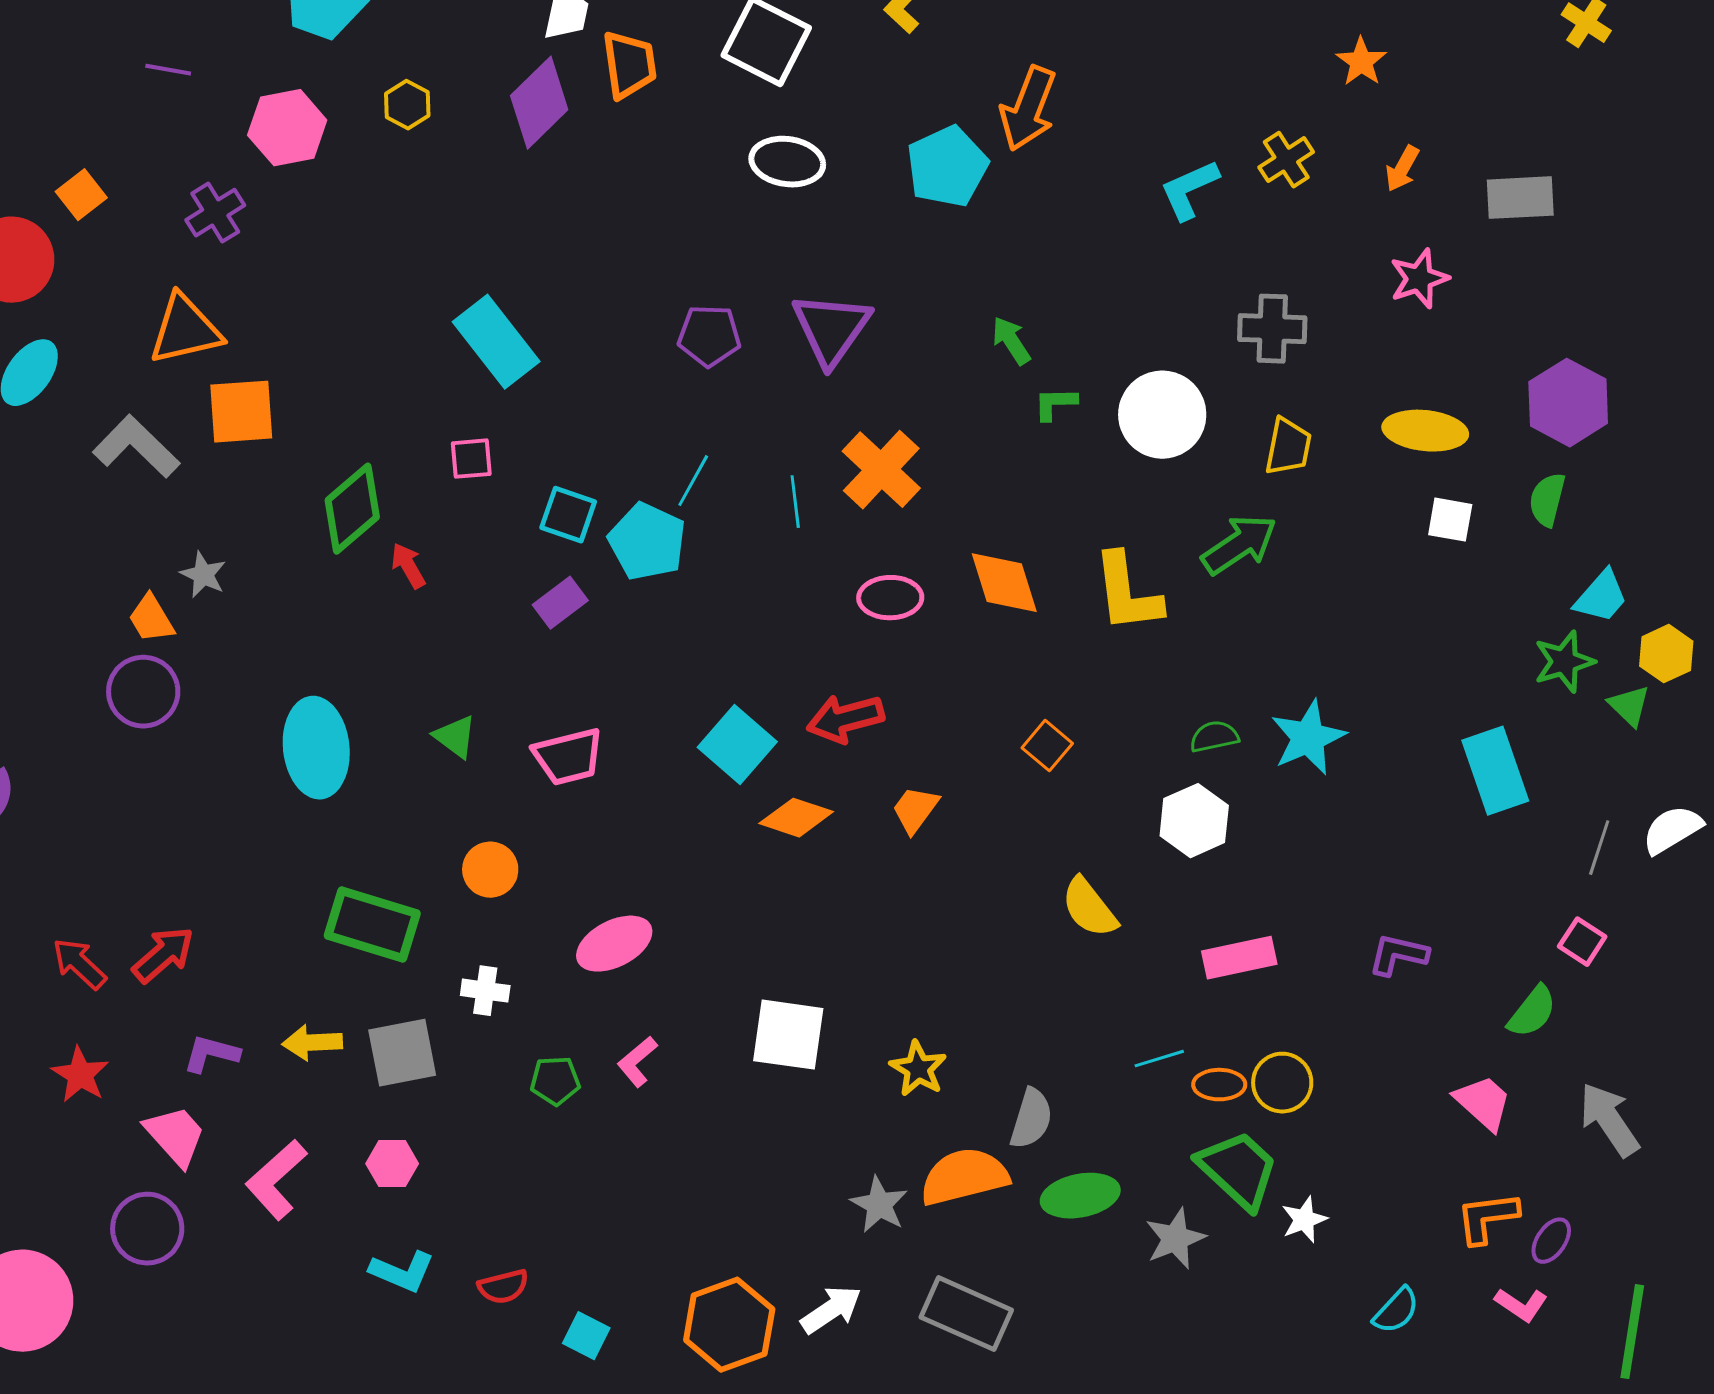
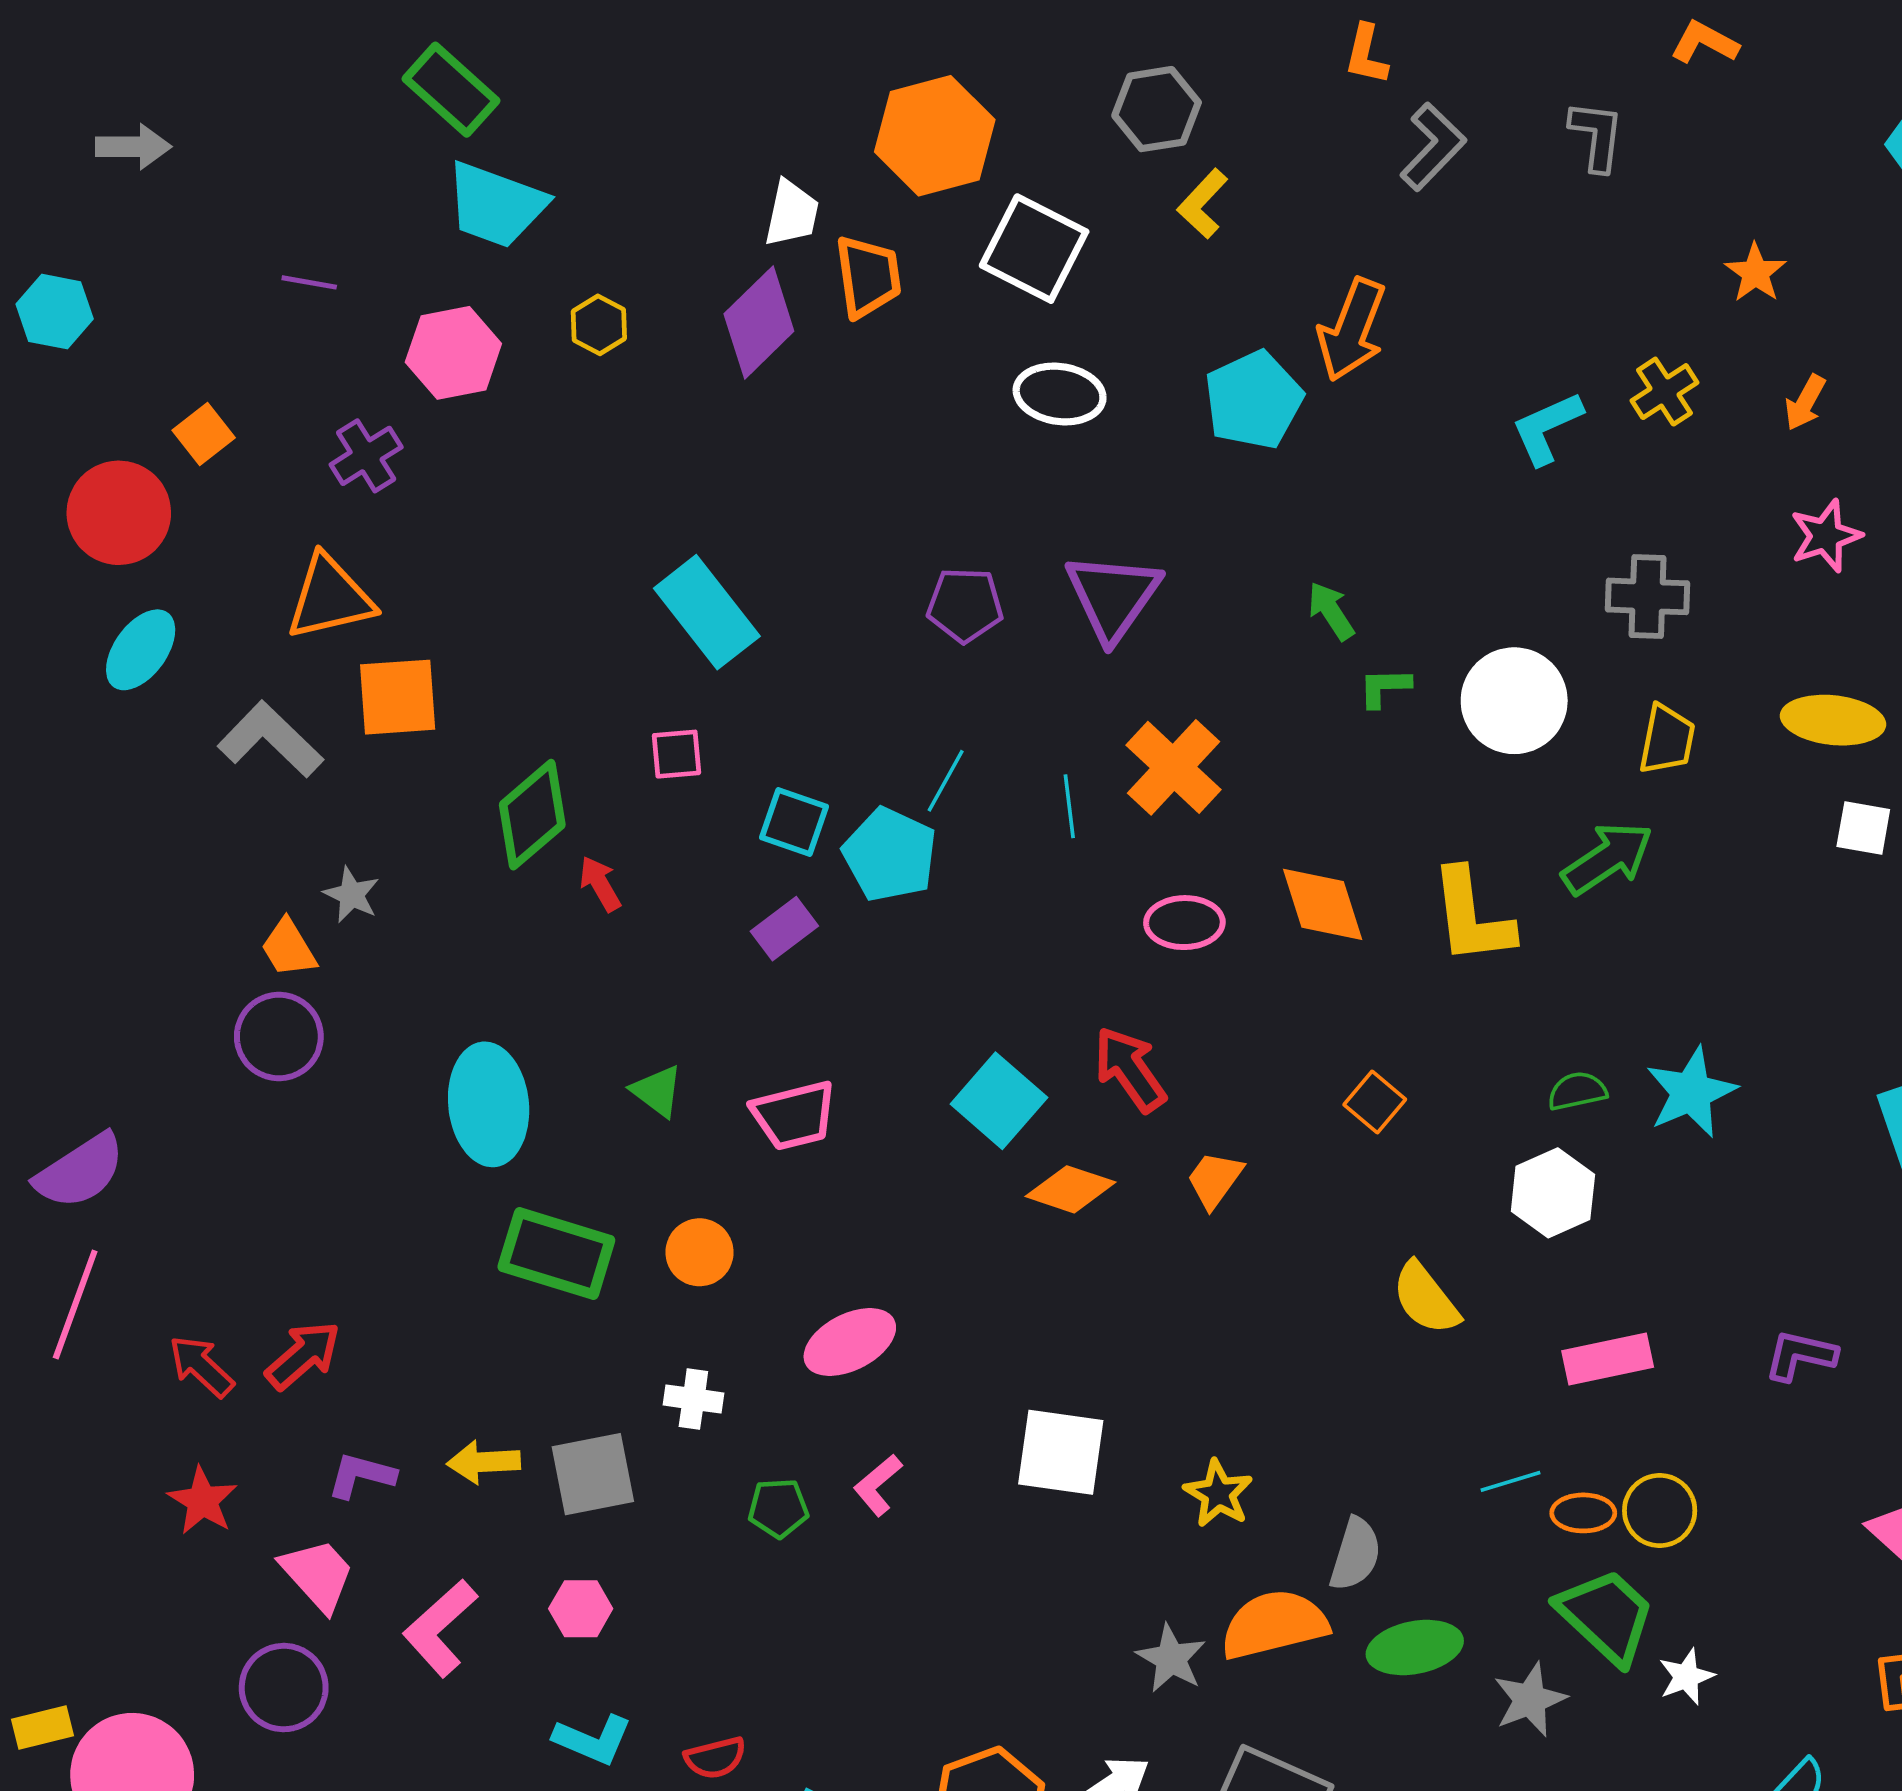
red arrow: (845, 719) -> (1130, 1069), turned 70
green rectangle: (372, 925) -> (556, 1254), moved

